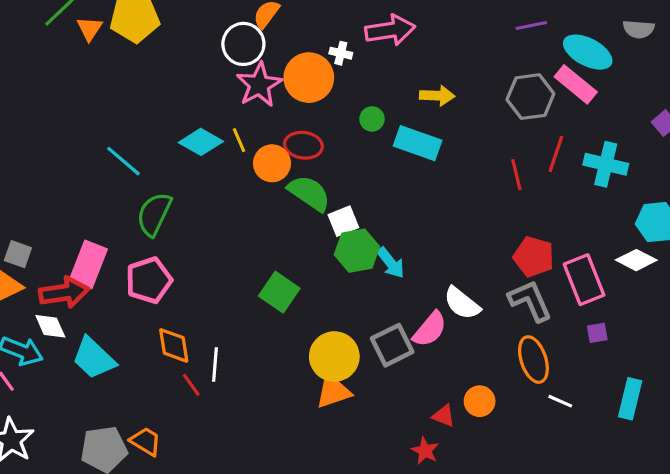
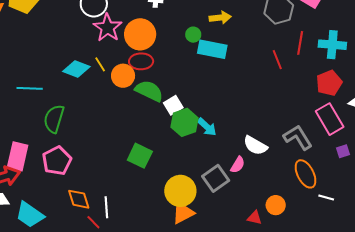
orange circle: (309, 78) -> (140, 34), moved
green circle: (372, 119) -> (193, 35), moved
cyan line: (123, 161) -> (30, 88), turned -30
red pentagon: (534, 257) -> (329, 83), moved, turned -30
pink semicircle: (430, 329) -> (238, 165), size x0.7

